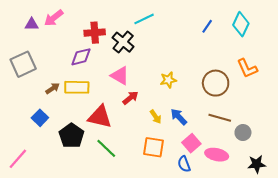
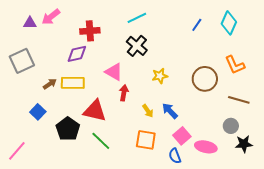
black cross: (123, 42) -> (137, 46), moved
red arrow: (130, 98) -> (124, 93), turned -42
brown line: (220, 118) -> (239, 100), moved
black star: (257, 164) -> (244, 144), moved

